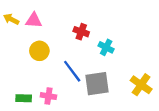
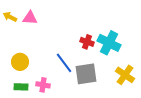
red cross: (81, 32) -> (87, 42), moved
cyan cross: (106, 47) -> (109, 43), moved, size x1.6
yellow circle: (39, 51) -> (20, 62), moved

